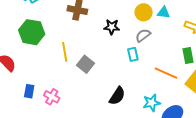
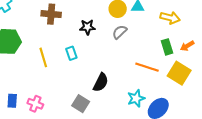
cyan rectangle: (133, 54) -> (71, 53), moved
gray square: (85, 64) -> (81, 104), moved
black semicircle: (117, 96) -> (101, 82), moved

